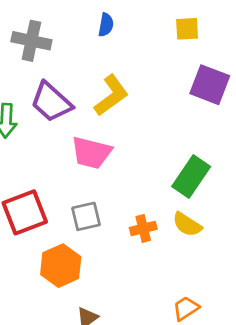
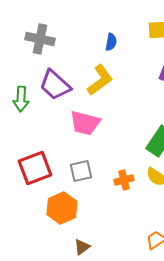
blue semicircle: (106, 25) -> (111, 42), moved

